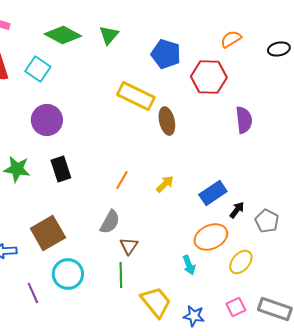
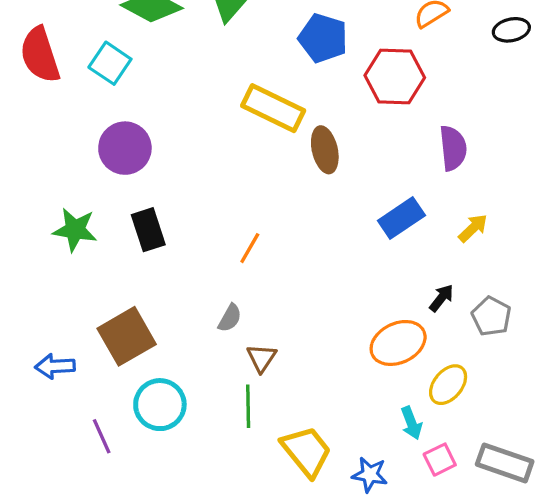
yellow arrow: (165, 184) -> (473, 228), moved
blue rectangle: (213, 193) -> (401, 218), moved
gray semicircle: (110, 222) -> (230, 318), size x0.7
cyan arrow: (189, 265) -> (411, 423), moved

